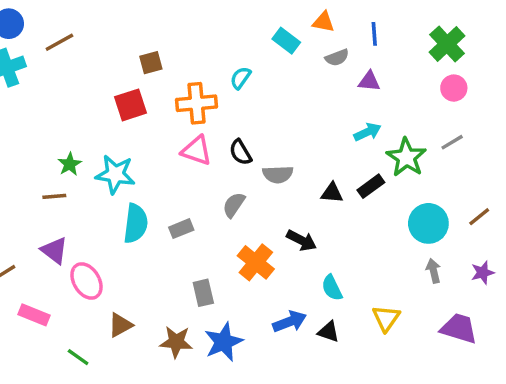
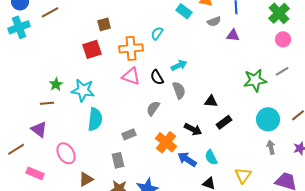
cyan arrow: (367, 132) -> (179, 65), moved
green star: (406, 157) -> (255, 80), turned 30
gray semicircle: (278, 174) -> (179, 90), turned -108
black rectangle: (371, 186) -> (224, 122), moved
gray rectangle: (181, 229) -> (129, 134), moved
purple triangle: (54, 251) -> (39, 129), moved
gray rectangle: (203, 293) -> (118, 160), moved
blue arrow: (290, 322) -> (187, 159), moved, turned -126

